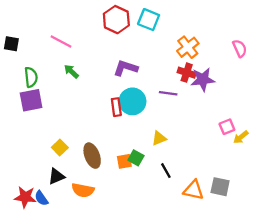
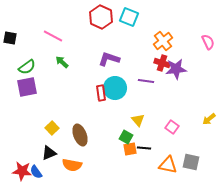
green semicircle: (31, 77) -> (27, 67), turned 60
pink square: (227, 127) -> (172, 127), moved, turned -32
yellow triangle: (159, 138) -> (138, 120), turned -48
green square: (136, 158) -> (126, 137), moved
orange square: (124, 161) -> (130, 149), moved
black line: (166, 171) -> (144, 148), turned -56

